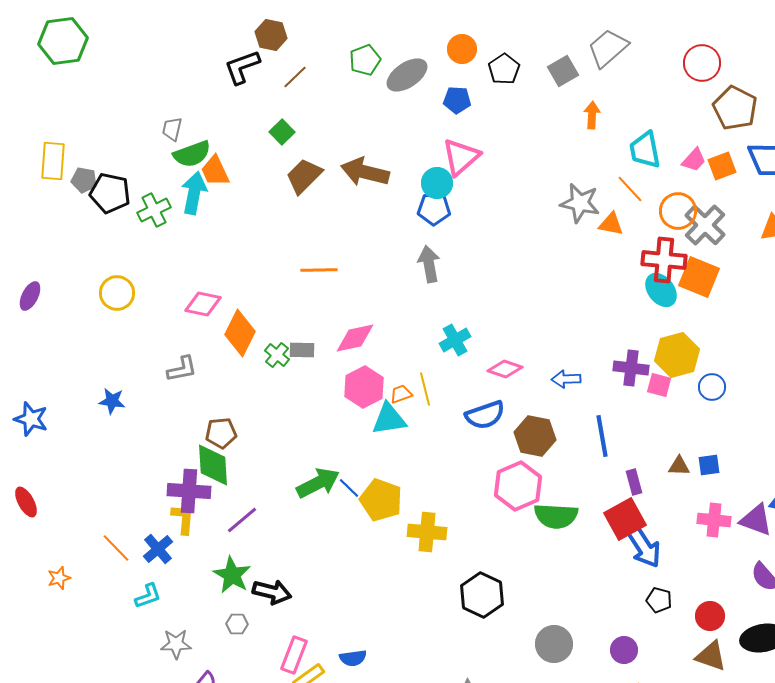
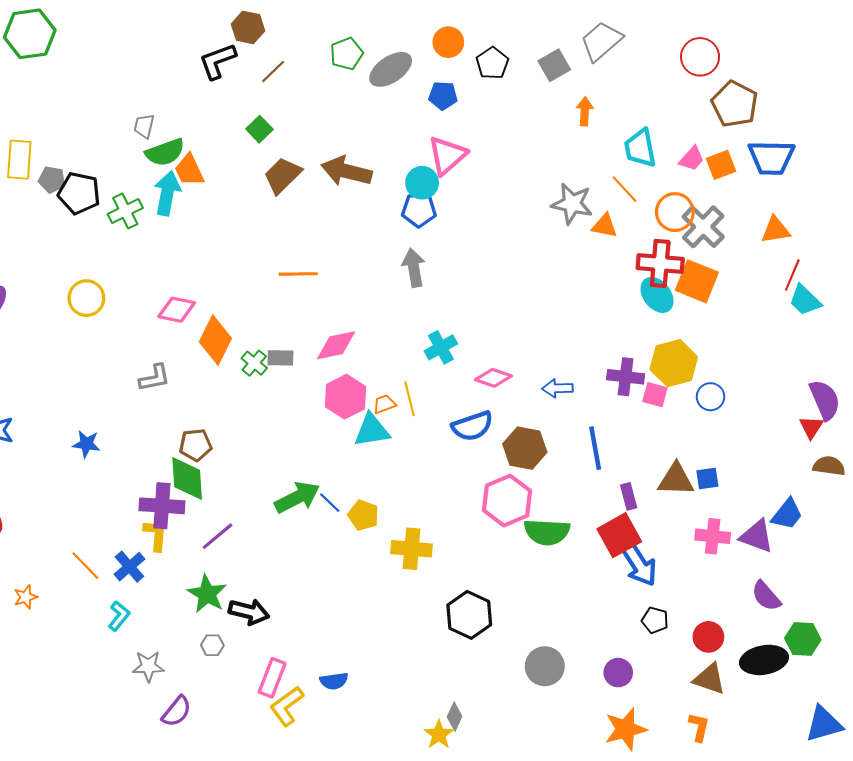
blue star: (112, 401) -> (86, 444), moved
brown triangle: (679, 466) -> (676, 480), size x1.6
yellow pentagon: (381, 500) -> (363, 515), size x0.7
cyan L-shape: (148, 596) -> (119, 616), turned -32

